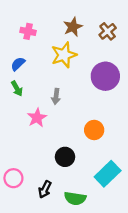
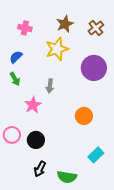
black circle: (65, 157) -> (36, 140), moved
cyan rectangle: (108, 174) -> (96, 155), size x0.7
pink circle: (13, 178) -> (12, 135), moved

